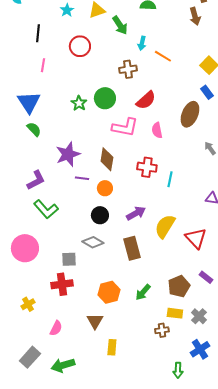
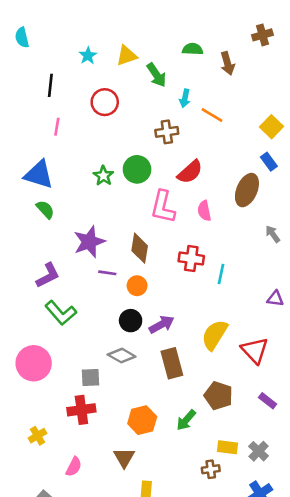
brown arrow: (195, 16) -> (228, 63), moved
blue triangle: (29, 102) -> (39, 175), turned -40
pink L-shape: (125, 127) -> (163, 207), turned 92
purple arrow: (136, 213) -> (162, 324), moved
brown pentagon: (179, 286) -> (218, 396), moved, turned -30

